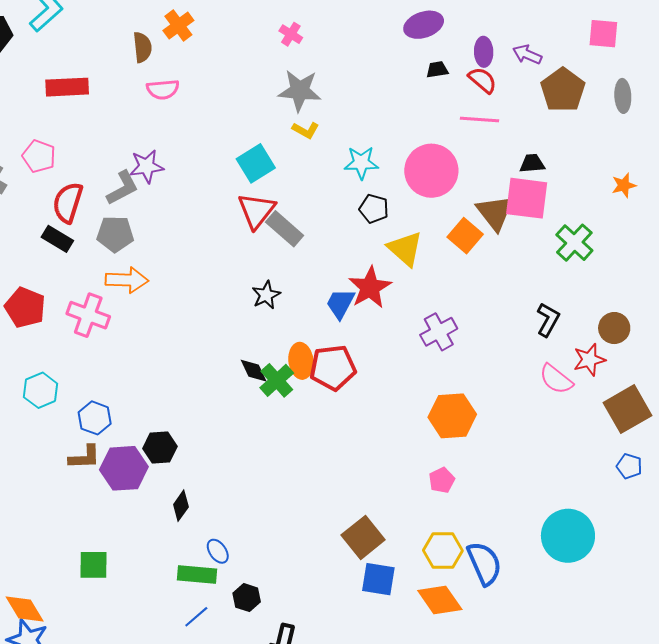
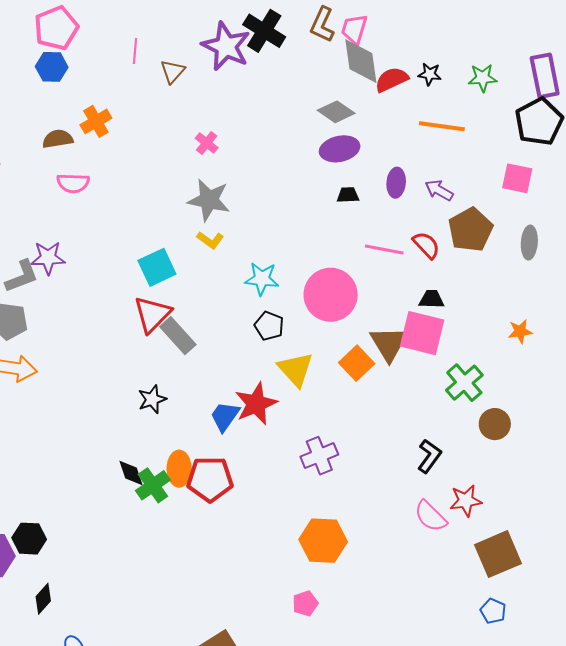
brown semicircle: (142, 47) -> (58, 139), turned -100
red semicircle: (482, 80) -> (426, 245), moved
brown circle: (614, 328) -> (495, 424), moved

